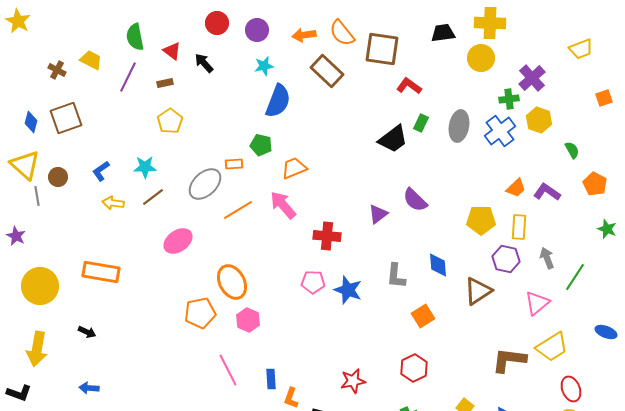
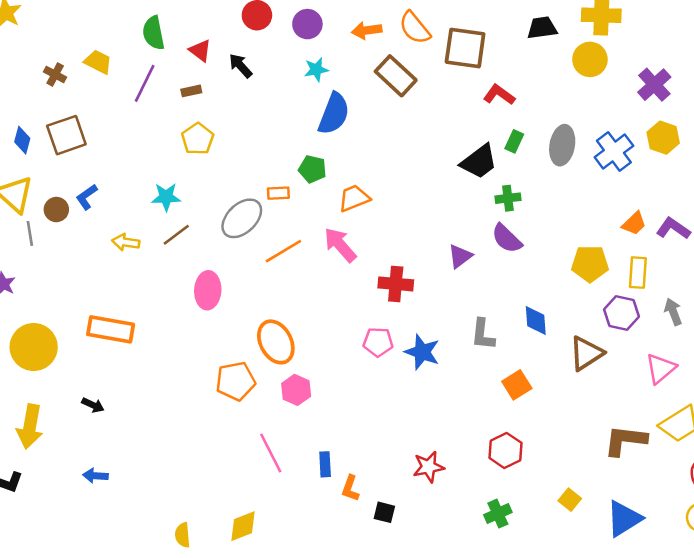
green cross: (509, 99) -> (508, 198), moved
blue L-shape: (101, 171) -> (87, 197), moved
pink ellipse: (178, 241) -> (208, 290), turned -52

